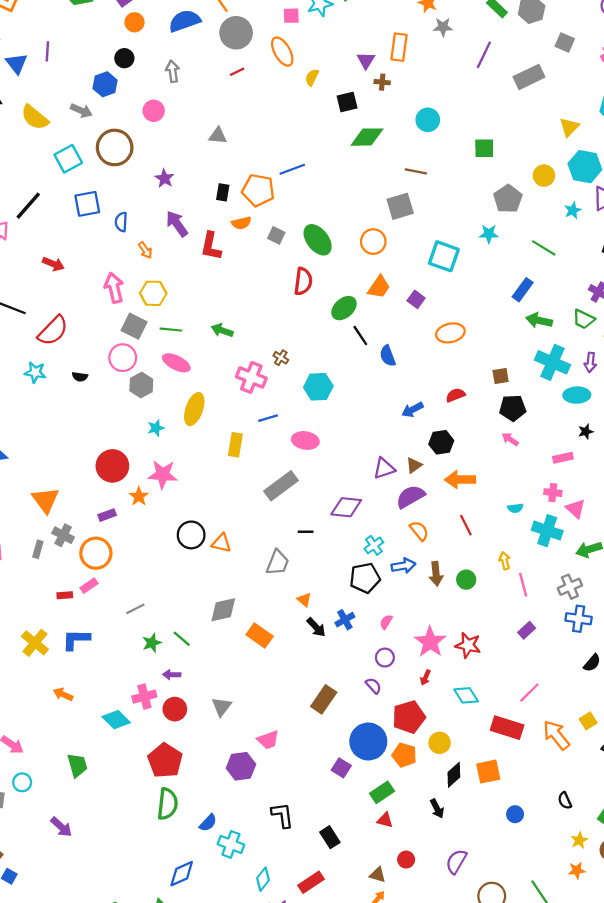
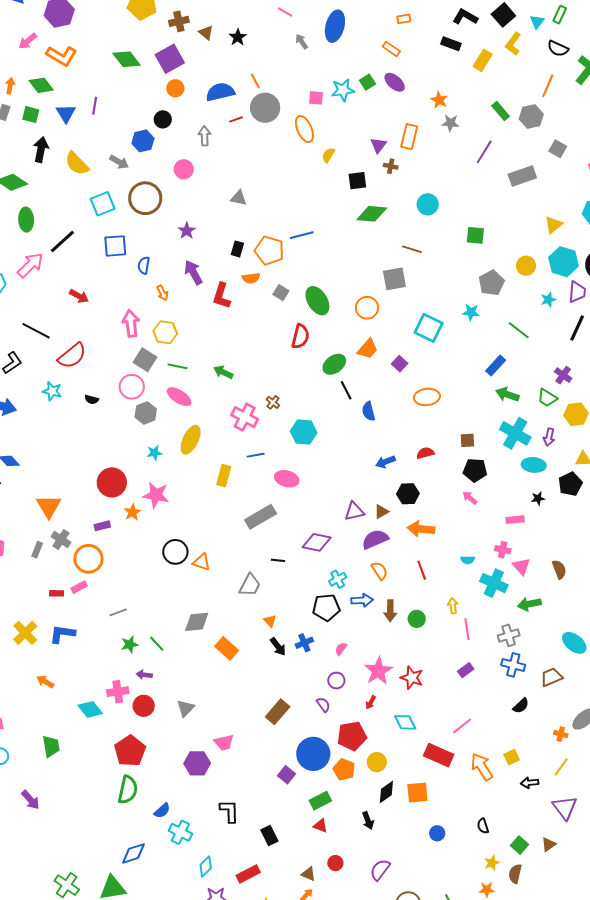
red line: (237, 72) -> (236, 119), moved

